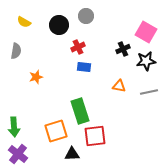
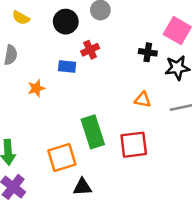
black cross: (123, 49) -> (148, 52), turned 32
blue rectangle: (84, 67) -> (67, 66), moved
red square: (95, 136) -> (134, 145), moved

